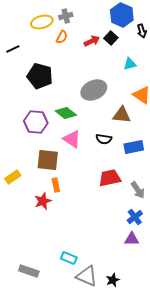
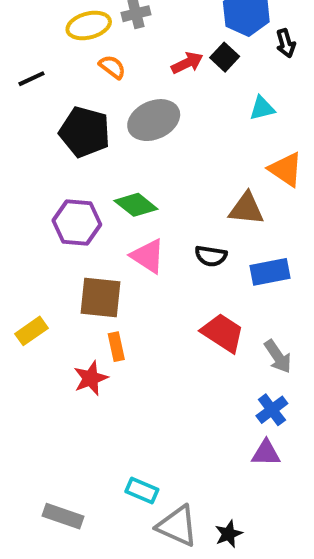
orange semicircle: (62, 37) -> (112, 67), moved, turned -80
gray ellipse: (94, 90) -> (154, 120), moved
red trapezoid: (110, 178) -> (223, 333), turned 45

